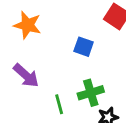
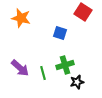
purple arrow: (26, 75) -> (20, 68), moved

